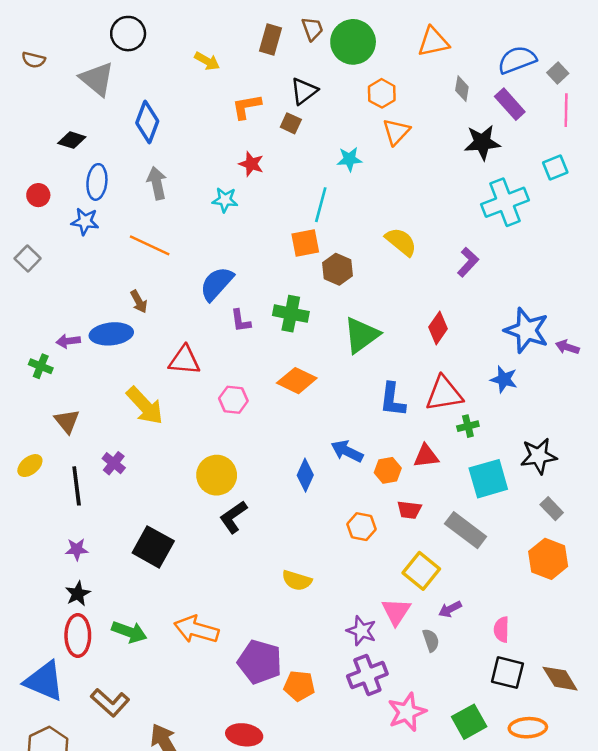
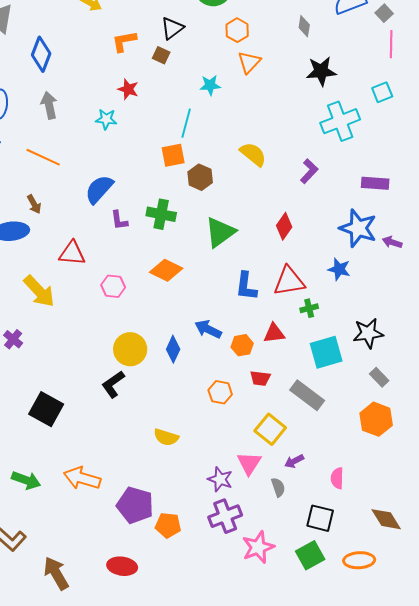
purple rectangle: (510, 104) -> (375, 183), moved, turned -44
yellow circle: (217, 475) -> (130, 349), moved
black square: (507, 673) -> (320, 518), moved

